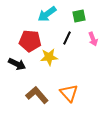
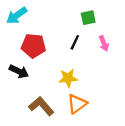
cyan arrow: (47, 14) -> (17, 15), moved
yellow star: (49, 57) -> (68, 78), moved
orange triangle: (69, 93) -> (77, 104), turned 36

